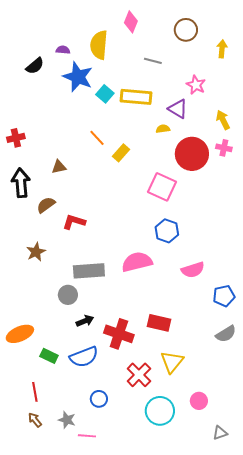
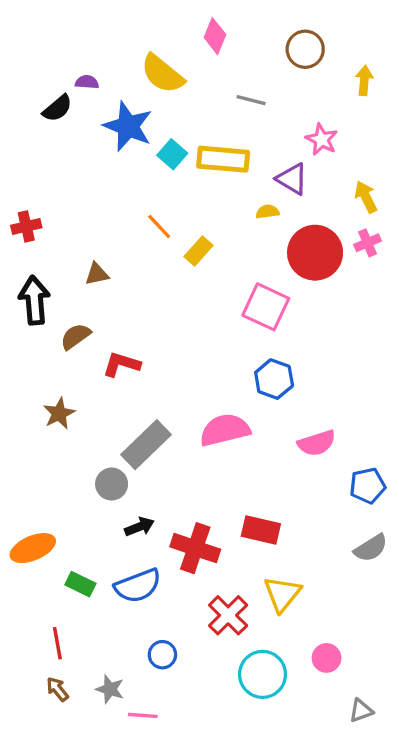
yellow semicircle: (99, 45) -> (162, 74), turned -56
purple semicircle: (63, 50) -> (87, 82), moved
pink cross: (224, 148) -> (368, 243), turned -35
gray rectangle: (89, 271) -> (146, 445), turned -40

